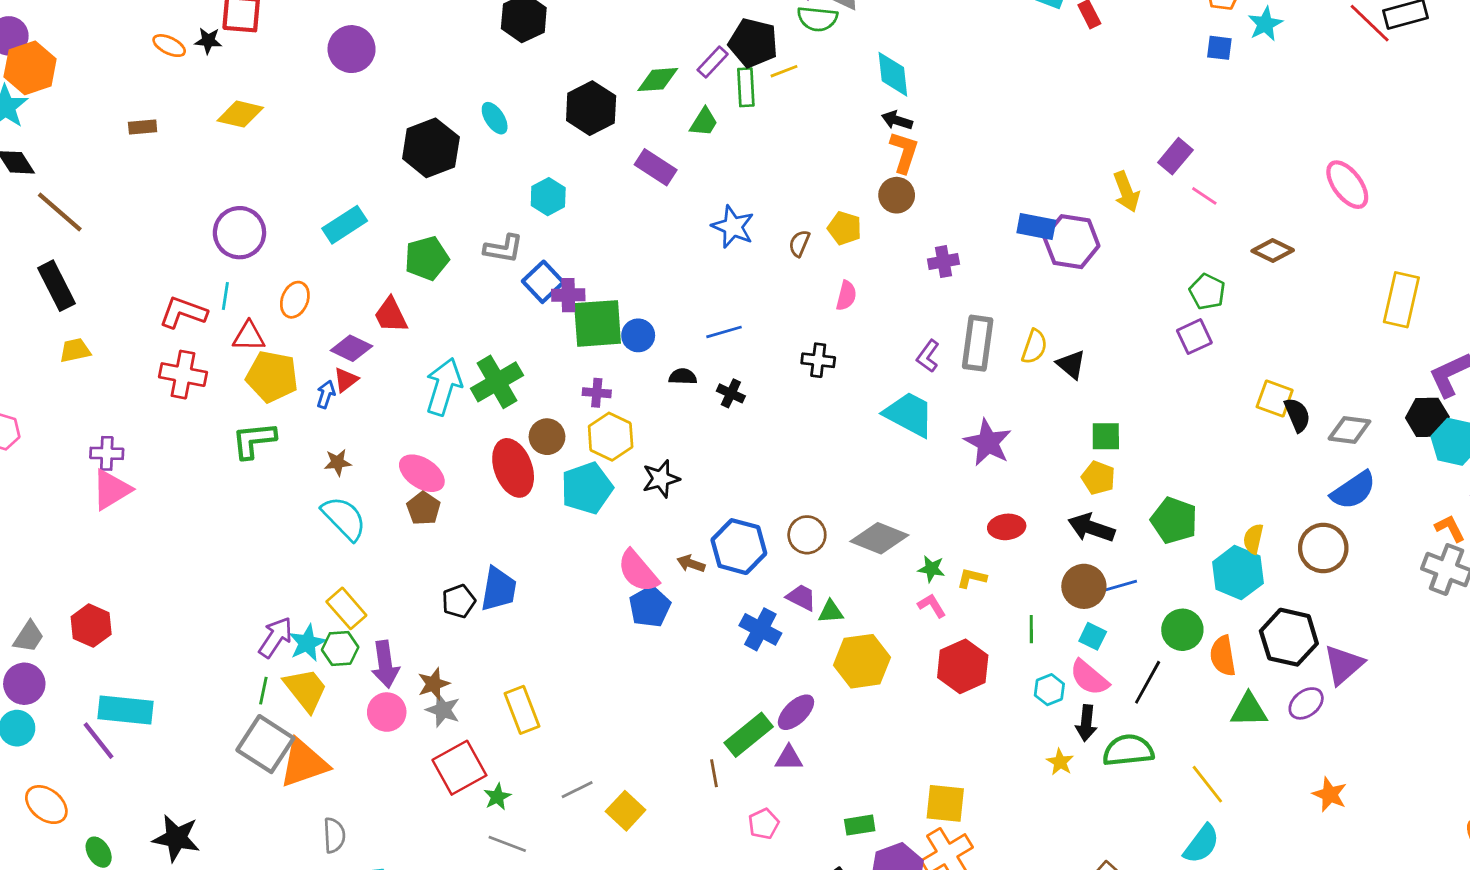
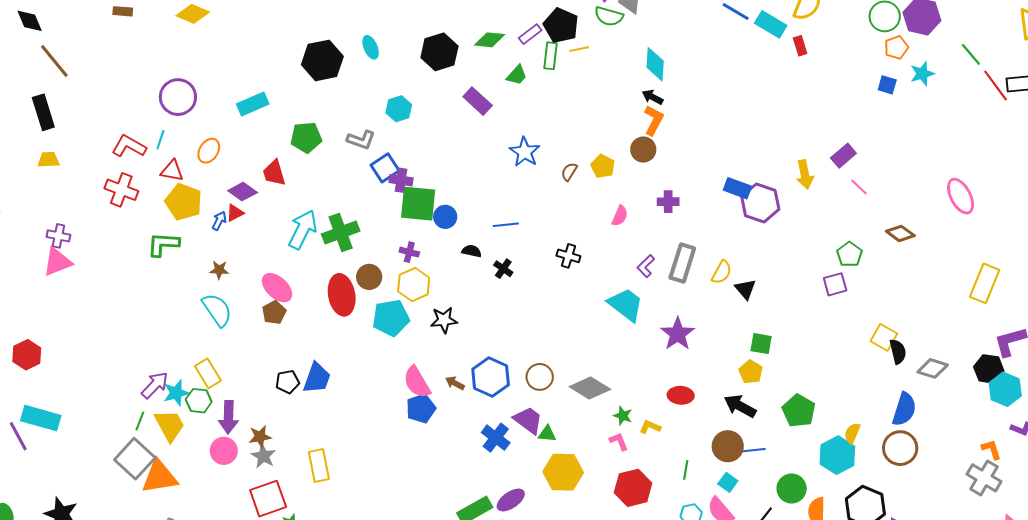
pink semicircle: (846, 296) -> (620, 216), moved
blue semicircle: (1353, 490) -> (904, 409), moved, turned -48
purple trapezoid: (801, 597) -> (528, 420), size x1.4

